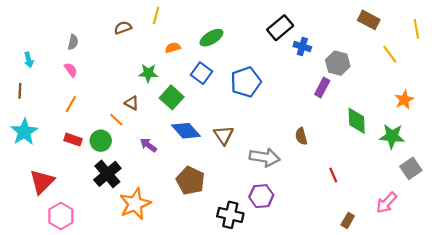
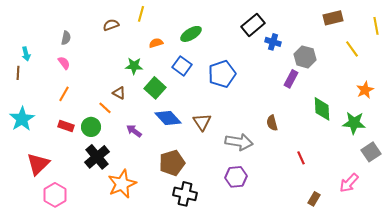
brown rectangle: (369, 20) -> (333, 18), turned -42
brown line: (20, 91) -> (18, 73), moved
brown pentagon: (190, 181) -> (172, 163), turned 30
black cross: (230, 215) -> (185, 194), moved

